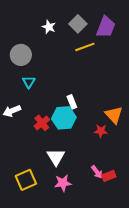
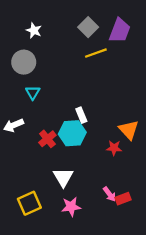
white star: (49, 27) -> (34, 30), moved

